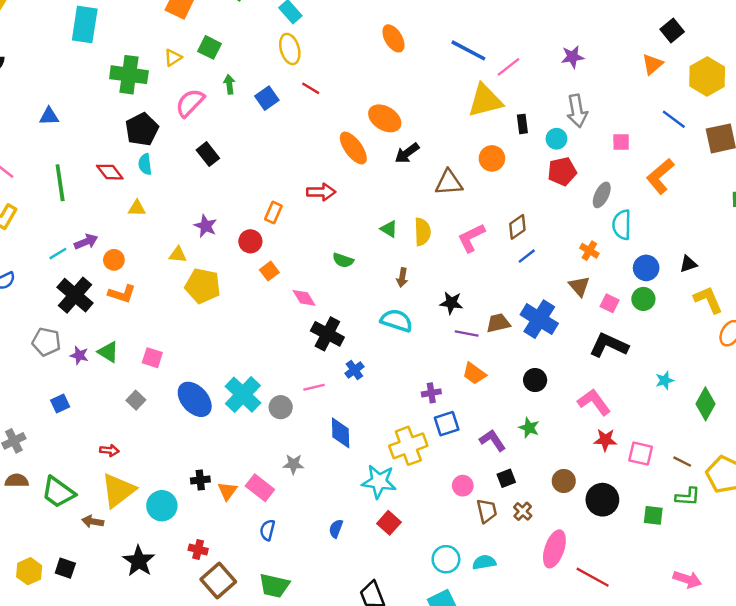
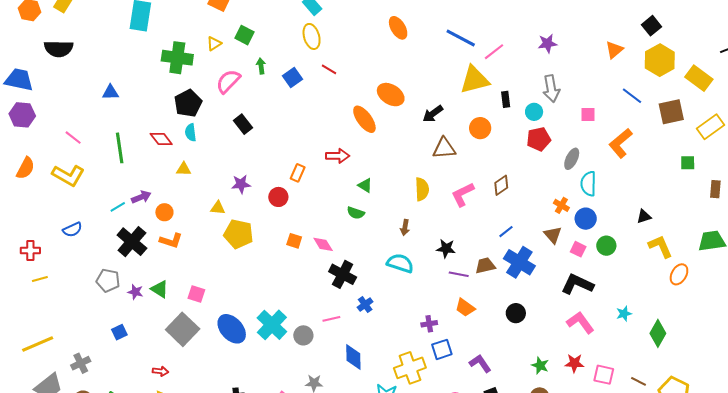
black square: (672, 30) -> (652, 26), moved
black arrow: (407, 153) -> (433, 114), moved
purple star: (206, 226) -> (241, 184), turned -30
green triangle: (389, 229) -> (365, 185), moved
blue line: (527, 256) -> (506, 232), moved
blue circle: (646, 268) -> (586, 219), moved
orange square: (269, 271) -> (294, 241), moved, turned -35
gray square: (136, 400) -> (183, 329), size x2.0
pink L-shape: (594, 402) -> (580, 322), moved
green star: (529, 428) -> (540, 365), moved

